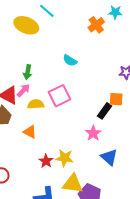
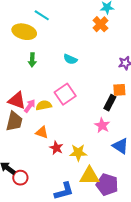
orange cross: (96, 25) -> (100, 24), moved
green arrow: (28, 72) -> (32, 60), moved
pink arrow: (23, 90) -> (30, 106), moved
red star: (46, 161) -> (56, 148), moved

